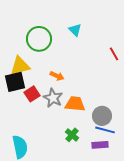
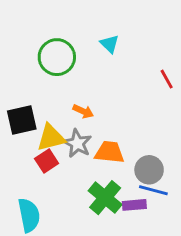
yellow triangle: (20, 66) -> (51, 138), moved
red square: (32, 94) -> (47, 161), moved
green cross: (72, 135) -> (105, 198), size x1.6
purple rectangle: (100, 145) -> (134, 205), moved

